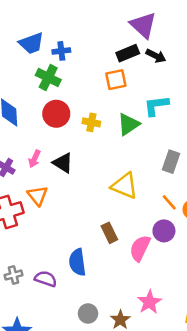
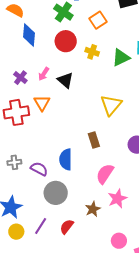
orange square: (116, 80) -> (98, 20), moved, turned -30
yellow triangle: (125, 186) -> (111, 105), turned 40
pink semicircle: (140, 248) -> (105, 174), moved
gray circle: (88, 314) -> (56, 193), moved, size x1.5

